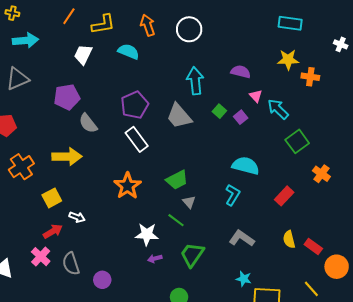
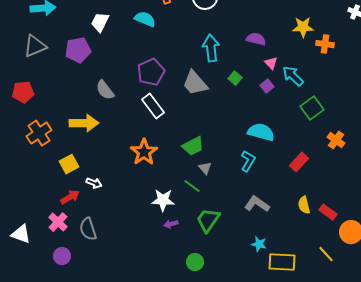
purple pentagon: (67, 97) -> (78, 50), moved
purple square: (241, 117) -> (267, 86), moved
purple circle: (102, 280) -> (62, 256), moved

